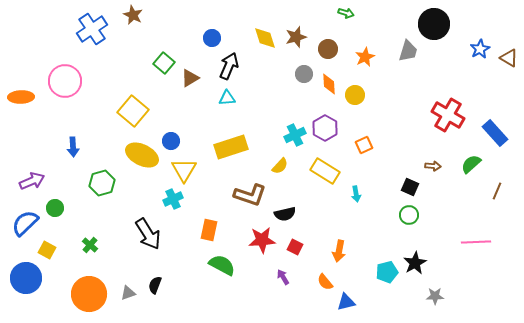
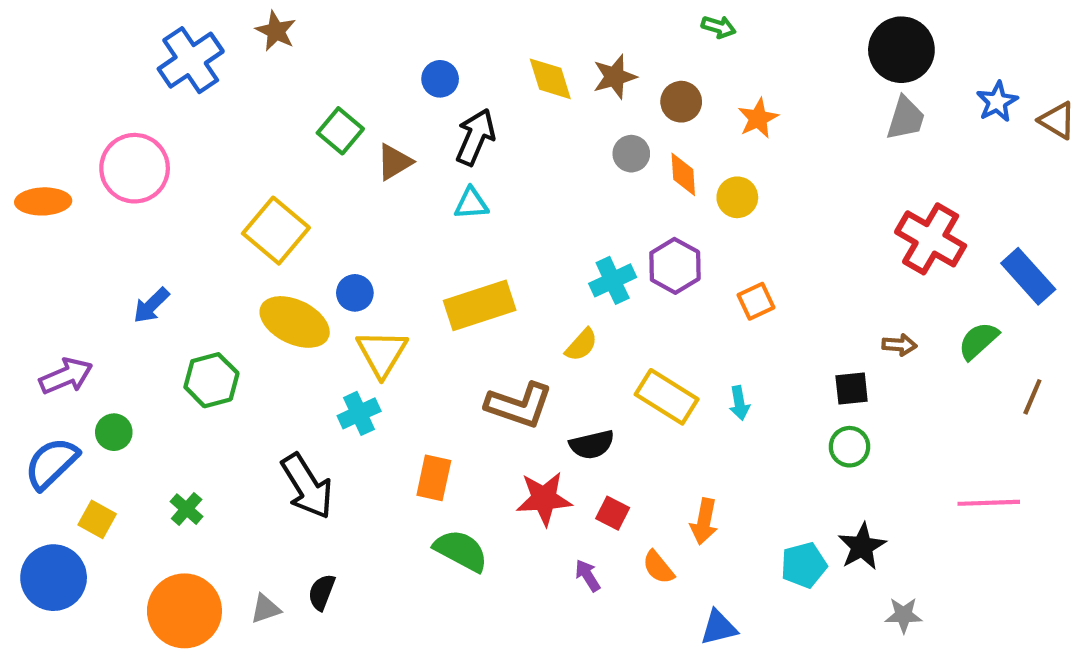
gray trapezoid: (408, 51) -> (906, 118), moved
blue arrow: (73, 147) -> (151, 305), turned 48
yellow rectangle: (325, 171) -> (667, 397), moved
black square: (410, 187) -> (852, 388), turned -30
orange semicircle: (325, 282) -> (658, 567), moved

